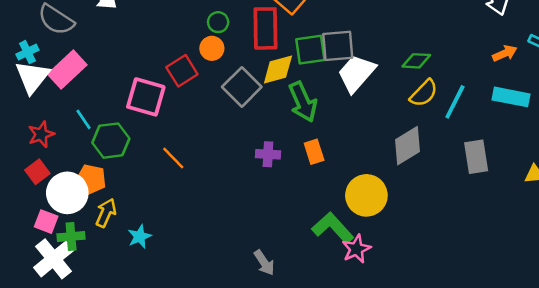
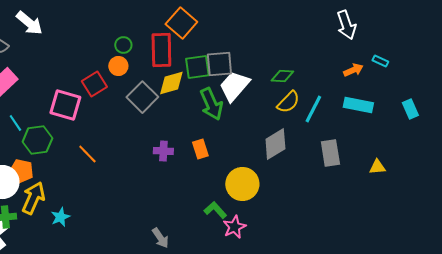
green arrow: (303, 102) -> (211, 104), moved
yellow arrow: (106, 213) -> (33, 198), size x1.4
green L-shape: (333, 228) -> (215, 210), size x0.7

